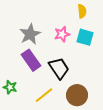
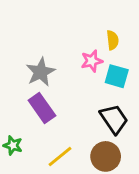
pink star: (62, 34) -> (92, 61), moved
black trapezoid: (59, 68) -> (114, 119), moved

